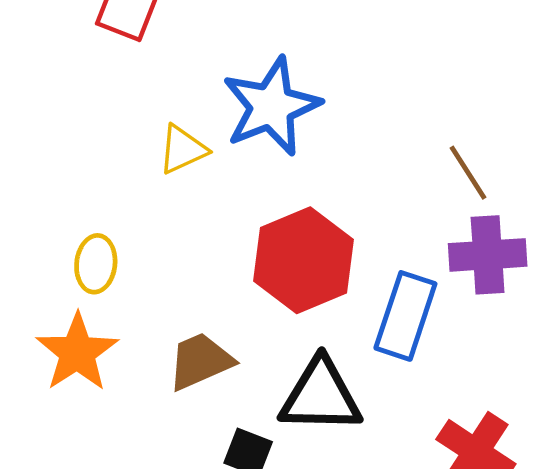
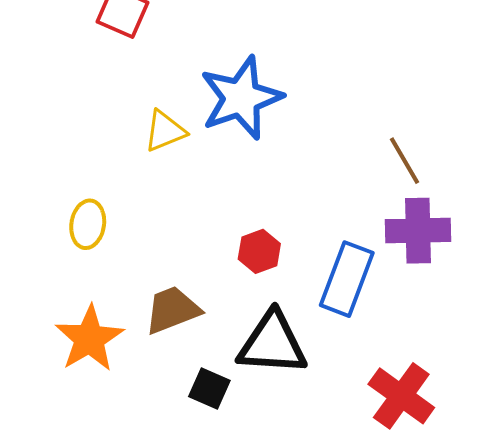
red hexagon: (304, 260) -> (259, 251), moved, size x0.5
orange star: (77, 352) -> (89, 339), moved

